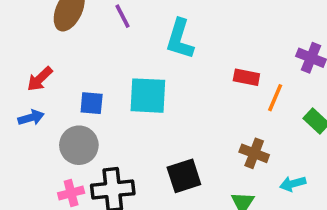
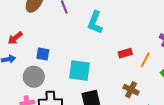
red rectangle: (246, 77) -> (125, 53), moved, turned -32
cyan square: (148, 96) -> (80, 71), moved

